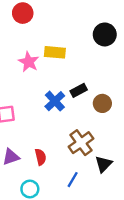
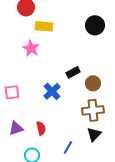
yellow rectangle: (55, 52) -> (44, 26), moved
blue cross: (55, 101) -> (52, 91), moved
brown cross: (81, 143) -> (93, 110), moved, turned 30

